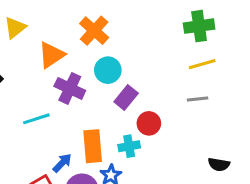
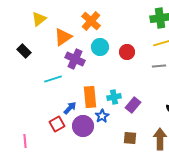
purple rectangle: (126, 98) -> (133, 105), moved
red circle: (149, 123) -> (127, 52), moved

